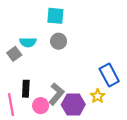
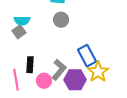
cyan semicircle: (28, 42) -> (22, 21), moved
blue rectangle: (109, 75) -> (87, 56), moved
yellow star: (98, 96) -> (98, 72), size x1.5

